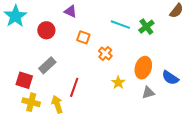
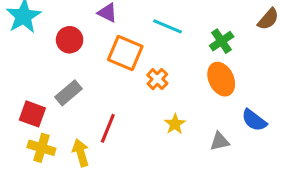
cyan line: (120, 25) -> (168, 26), moved
orange square: (83, 37) -> (125, 53), size x1.6
orange ellipse: (143, 68) -> (221, 79), moved, turned -45

